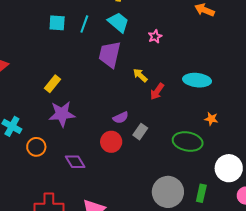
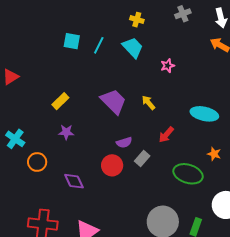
purple trapezoid: (110, 54) -> (113, 101), moved, turned 116
red arrow: (157, 92) -> (166, 135), moved
purple star: (62, 114) -> (66, 132), size x0.6

